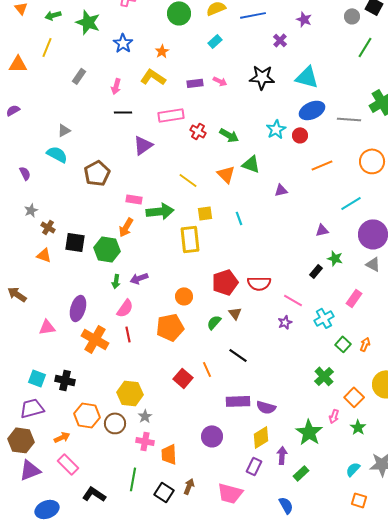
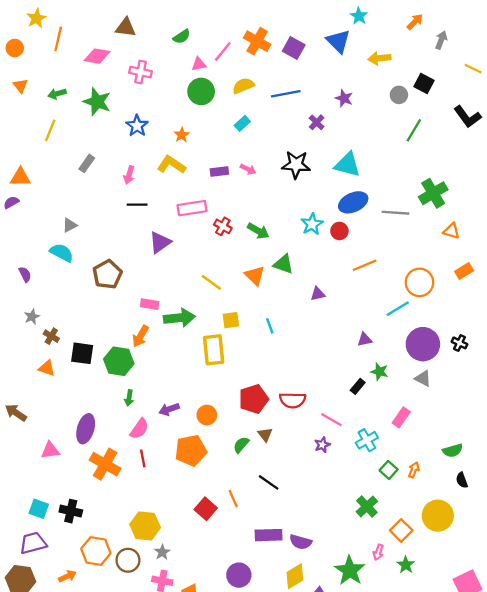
orange triangle: (18, 64) -> (20, 177), moved
orange circle: (372, 161) -> (419, 282), moved
purple arrow: (139, 278) -> (169, 409), moved

